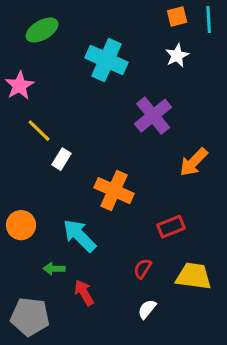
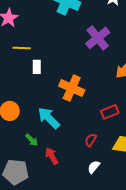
yellow line: (39, 131) -> (22, 48), turned -42
white rectangle: (62, 159) -> (37, 67), turned -32
green arrow: (54, 269) -> (32, 140), turned -136

